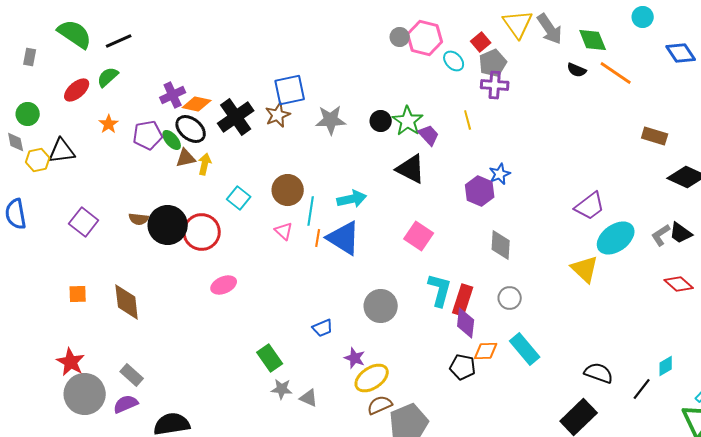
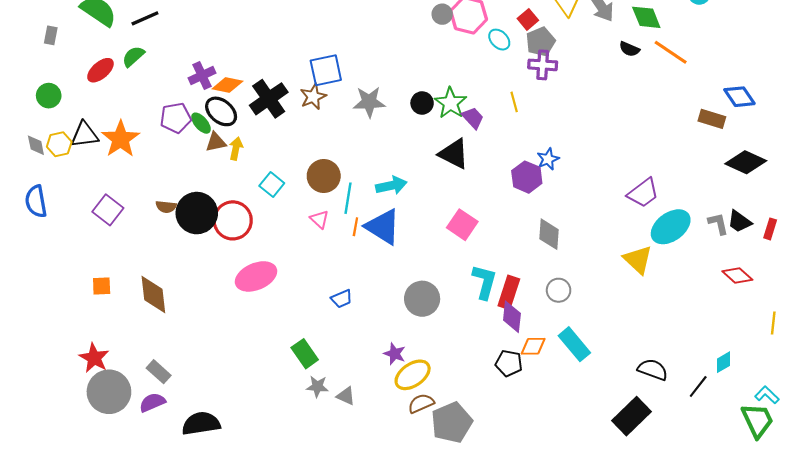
blue diamond: (681, 53) -> (739, 97), moved
orange star: (109, 124) -> (121, 139), moved, size x1.8
gray diamond: (16, 142) -> (36, 145), moved
gray L-shape: (661, 235) -> (718, 224), turned 110
pink ellipse: (224, 285) -> (256, 276), size x1.5
blue trapezoid: (323, 328) -> (342, 299), moved

